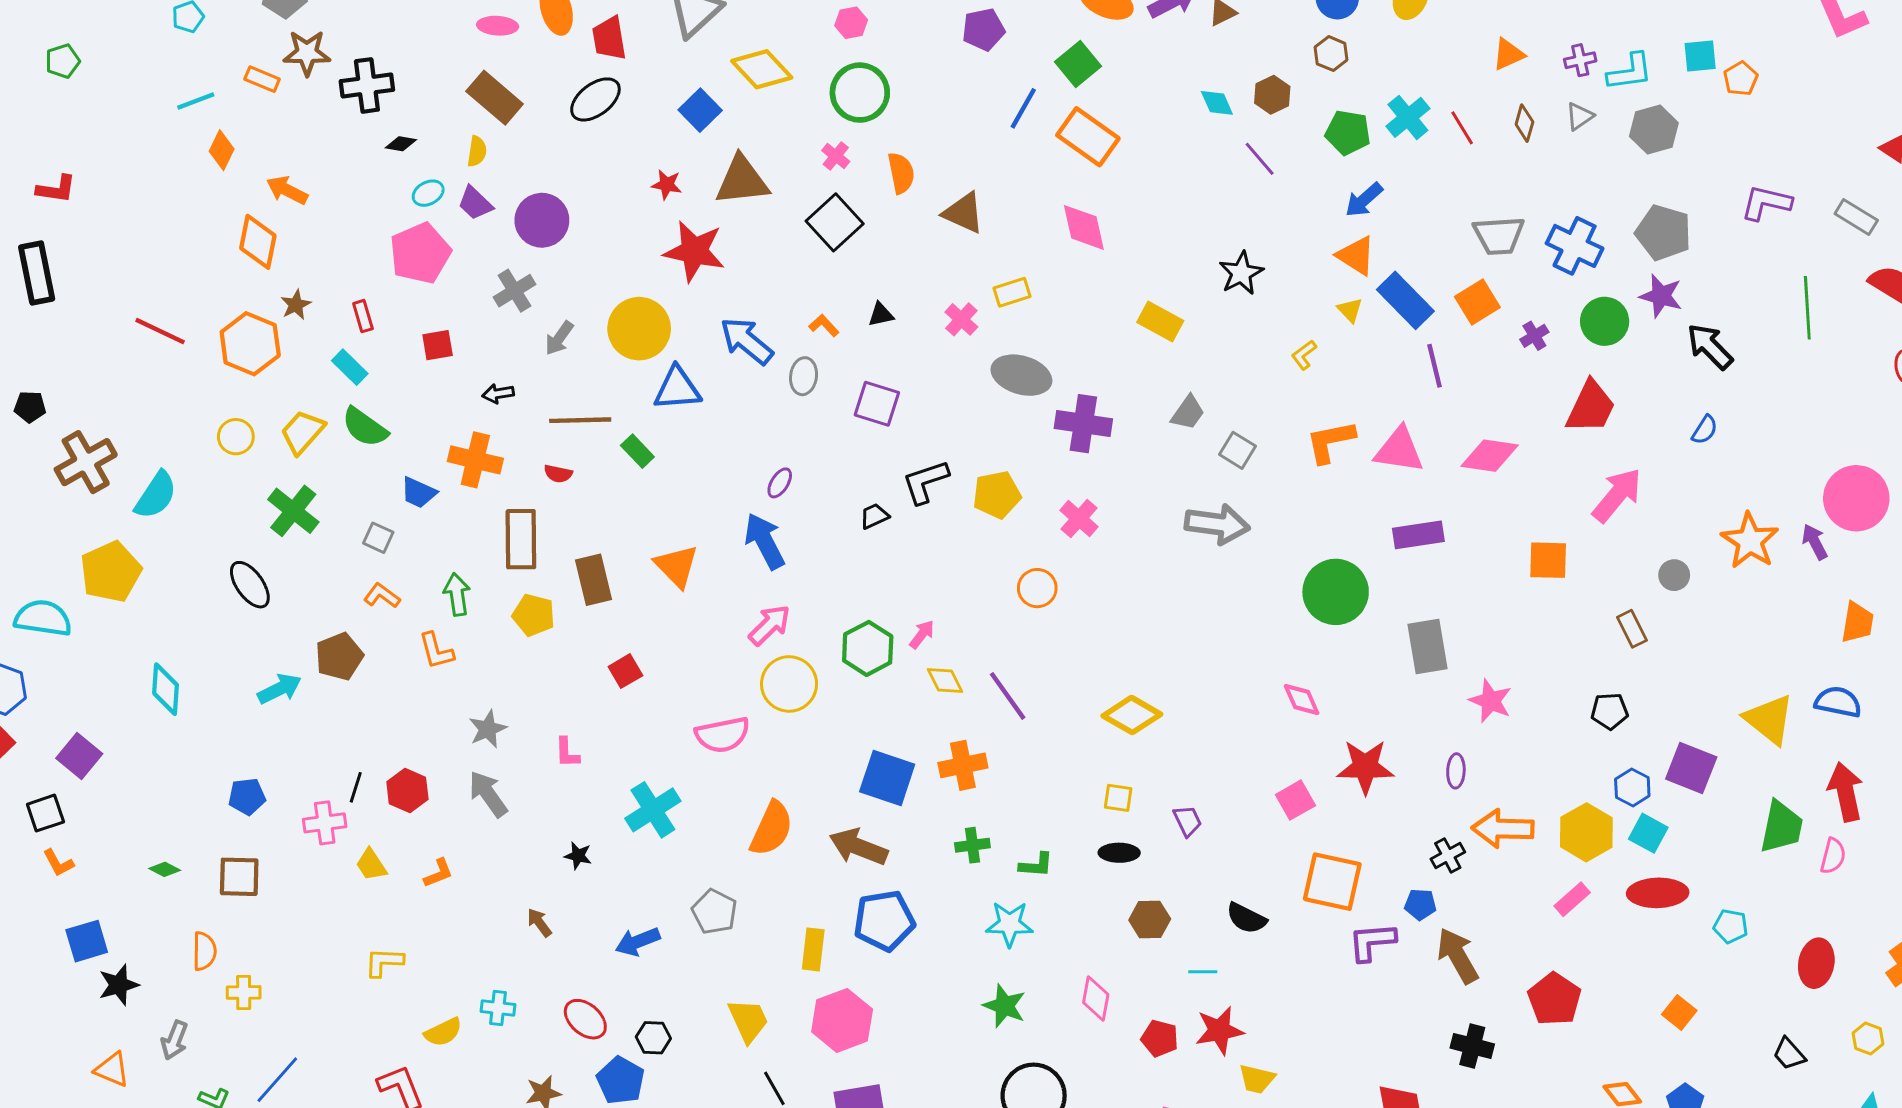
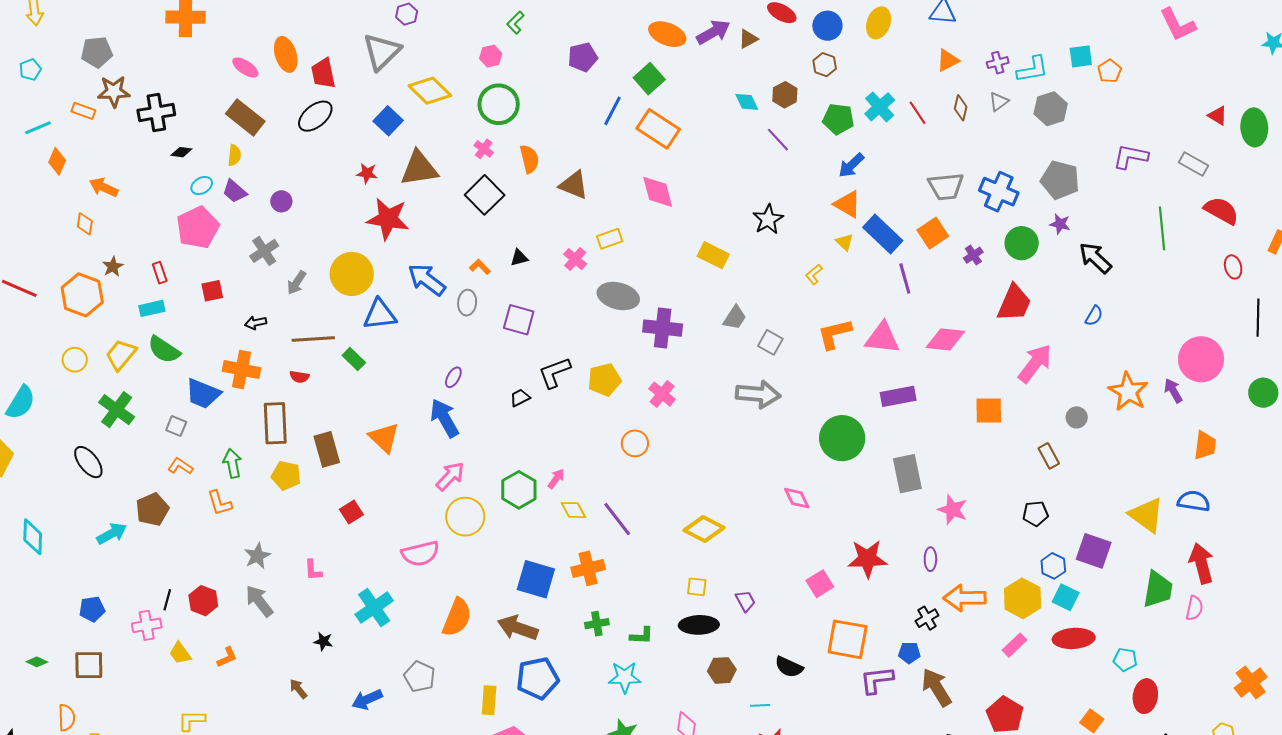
pink ellipse: (498, 26) -> (245, 67), turned 32
purple circle: (542, 220) -> (281, 201), size x0.6
orange diamond: (258, 242) -> (85, 224), size x0.6
purple star: (1661, 296) -> (1060, 224), size x0.7
cyan rectangle: (350, 367) -> (152, 308), turned -55
blue trapezoid: (418, 493) -> (203, 394), size x1.4
pink diamond: (1302, 699) -> (797, 498), moved
black ellipse: (1119, 853) -> (699, 625), size x1.4
red ellipse: (1816, 963) -> (1145, 696), moved

